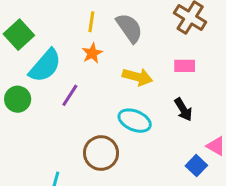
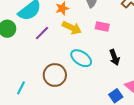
pink rectangle: (185, 66) -> (102, 27), moved
yellow arrow: (137, 77) -> (72, 28), moved

